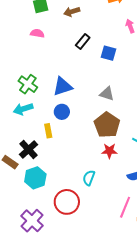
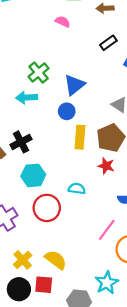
blue triangle: (63, 86) -> (74, 85), turned -35
yellow rectangle: (48, 131) -> (80, 137), moved, size x1.5
cyan hexagon: (35, 178) -> (33, 175), moved
cyan semicircle: (89, 178) -> (77, 189), turned 63

